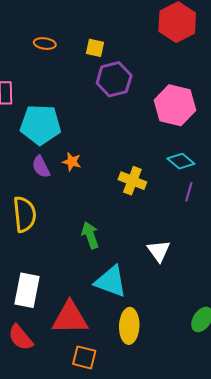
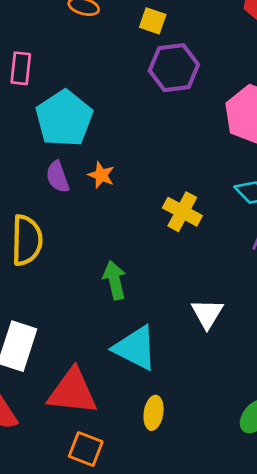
cyan pentagon: (41, 125) -> (64, 118), turned 30
yellow ellipse: (129, 326) -> (154, 413), size x0.7

